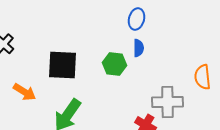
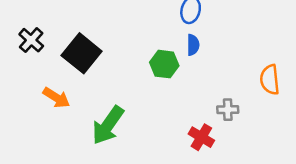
black square: (63, 65) -> (82, 53), moved, turned 36
gray cross: (168, 102) -> (228, 110), size x0.6

